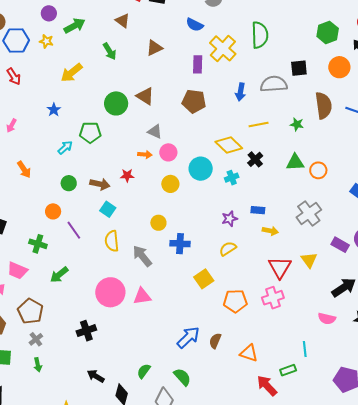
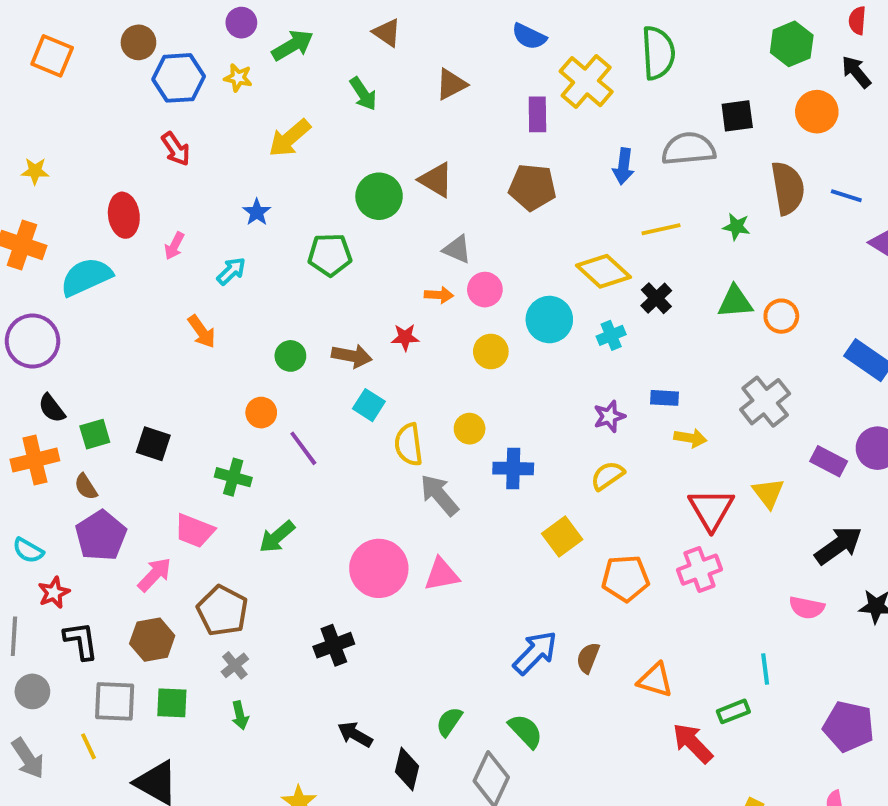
cyan arrow: (65, 147) -> (231, 271), moved
yellow semicircle: (112, 241) -> (409, 445), moved

